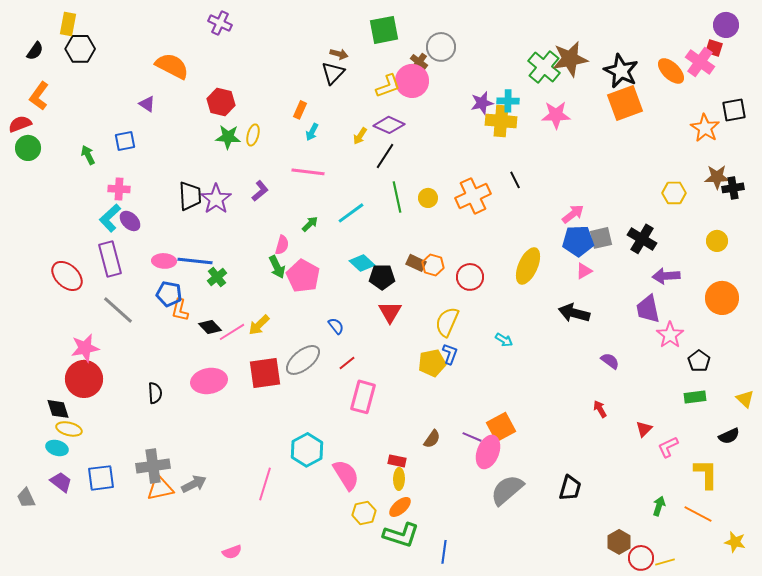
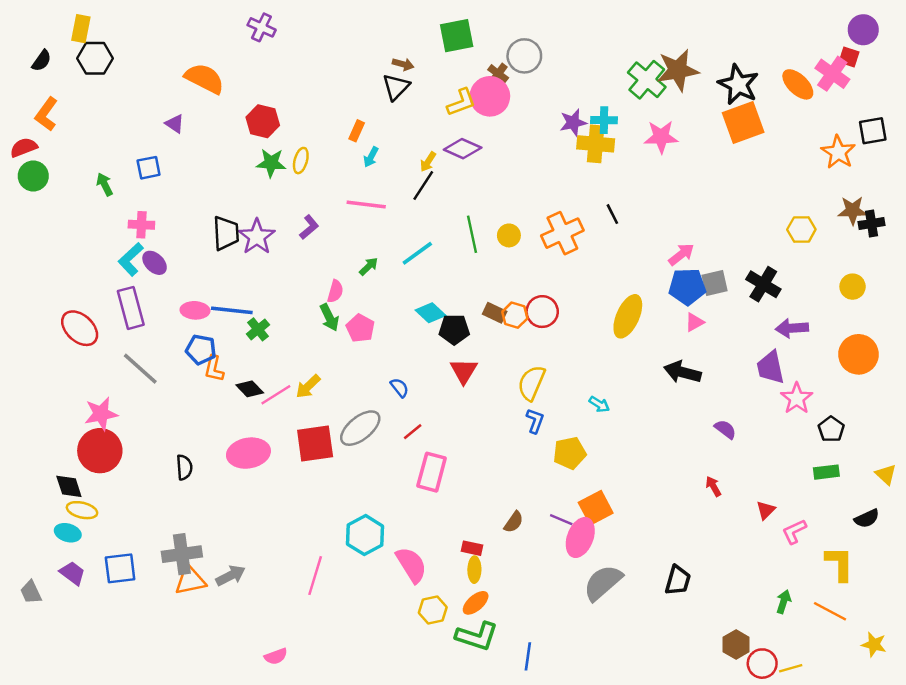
black line: (385, 156) -> (423, 186), moved
pink pentagon: (303, 276) -> (360, 328), size x0.7
red circle: (470, 277) -> (542, 312), moved
yellow pentagon: (432, 363) -> (570, 453), moved

